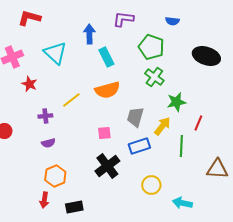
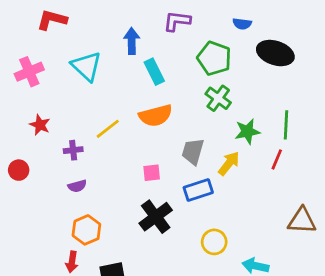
black ellipse: (206, 56) -> (275, 53), moved
red star: (29, 84) -> (40, 125), moved
green line: (181, 146) -> (286, 125), moved

